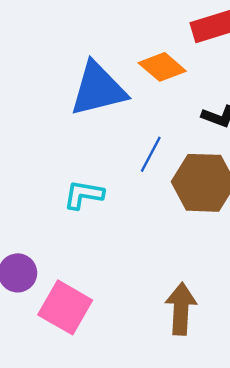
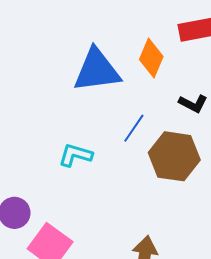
orange diamond: (162, 67) -> (151, 58), turned 66

